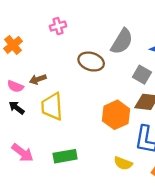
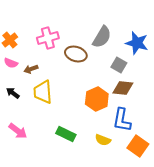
pink cross: (58, 26) -> (48, 38), moved, size x1.5
pink semicircle: (15, 86) -> (11, 63), moved
green rectangle: (65, 156) -> (66, 134), moved, turned 36

